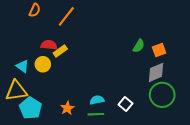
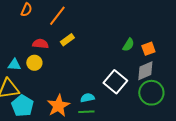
yellow rectangle: (60, 51) -> (67, 40), moved
cyan triangle: (22, 66) -> (14, 65), turned -32
white square: (125, 104) -> (115, 82), moved, size x1.6
orange star: (67, 108) -> (58, 106), size x1.6

